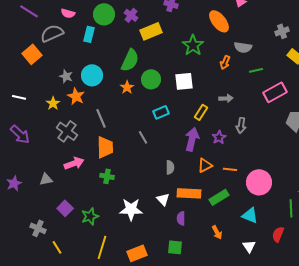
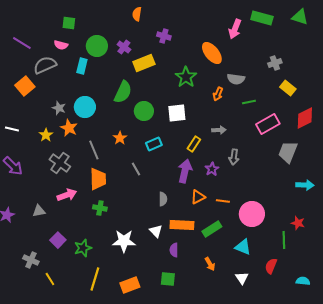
orange star: (127, 87) -> (120, 138), moved

